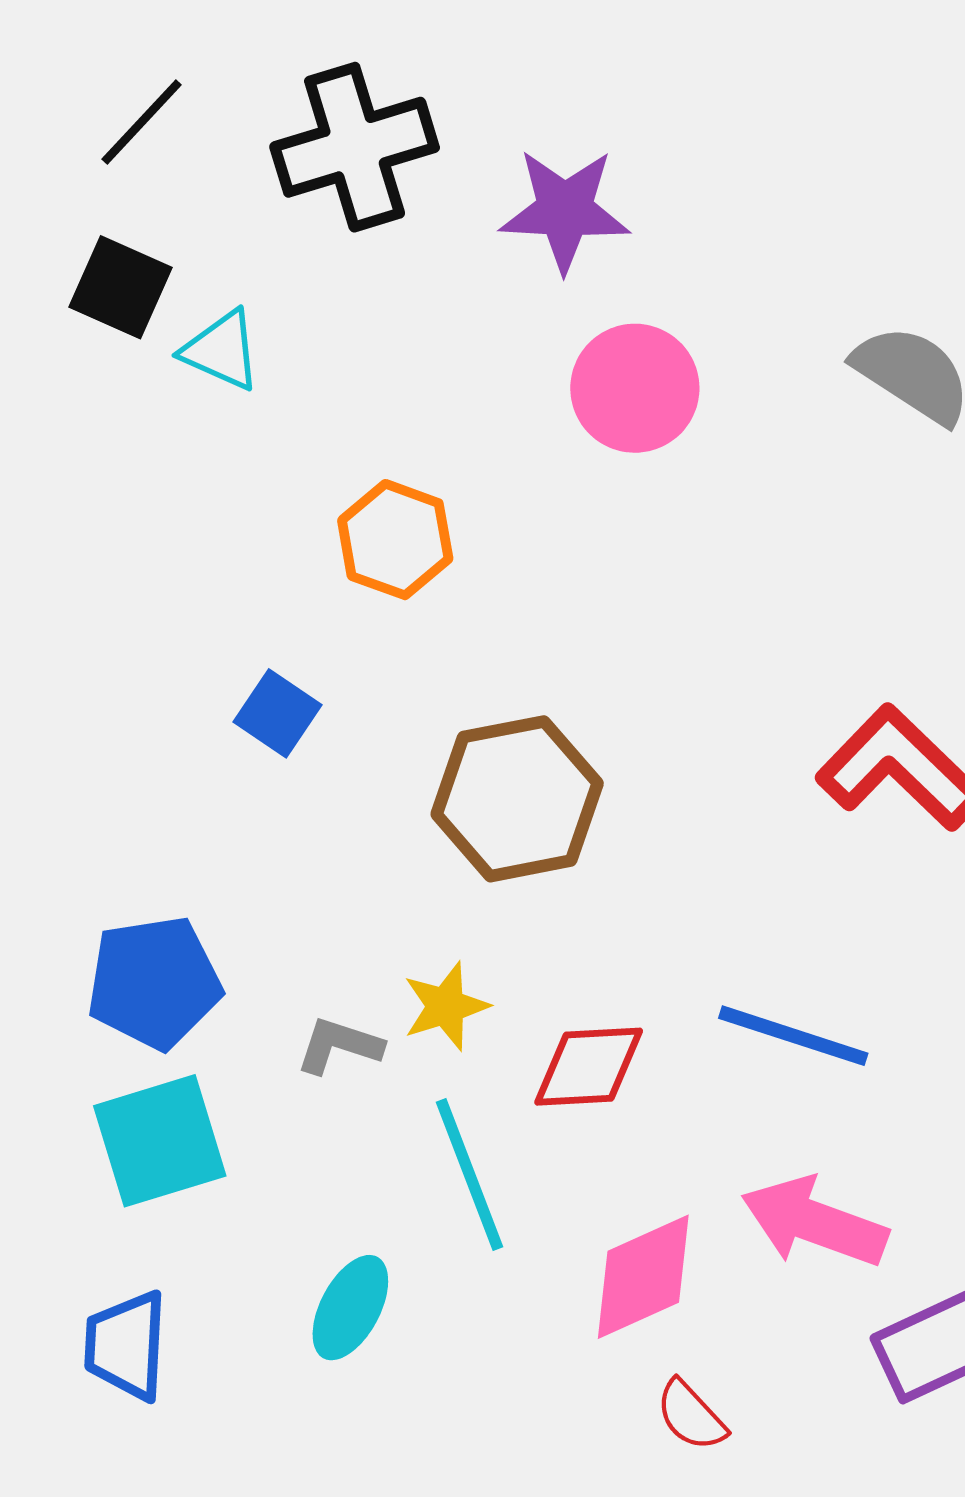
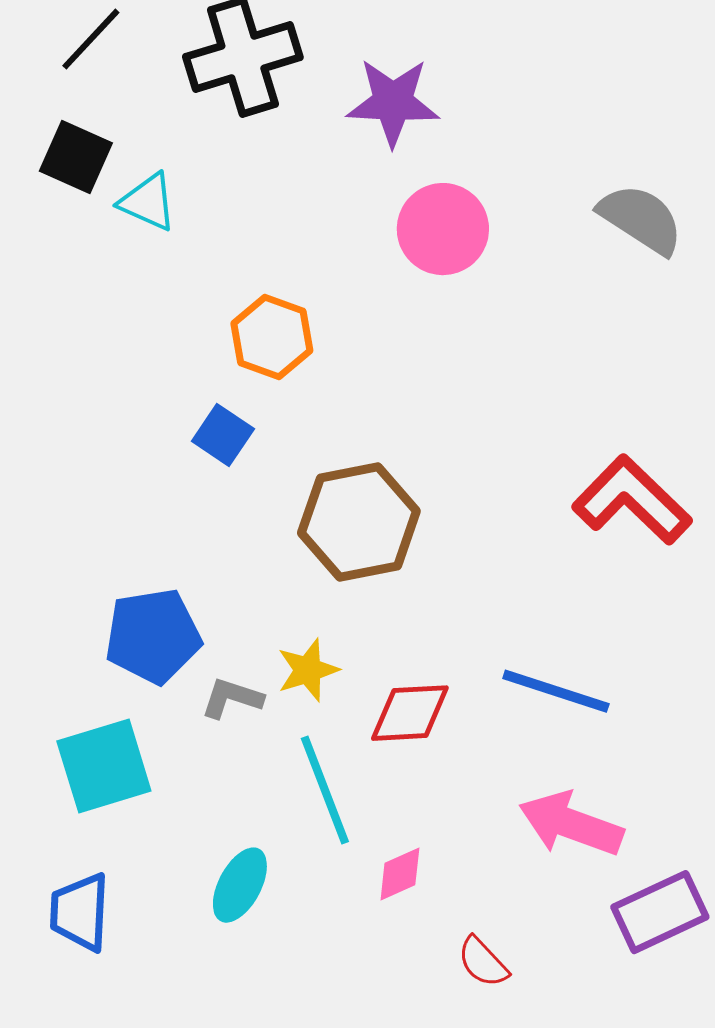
blue square: (278, 713) -> (223, 435), moved
blue pentagon: (154, 982) -> (153, 636), moved
pink diamond: (643, 1277) -> (400, 874), moved, size x0.6

